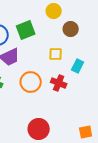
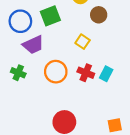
yellow square: (56, 54) -> (83, 42), turned 32
cyan rectangle: (78, 66) -> (106, 74), moved

